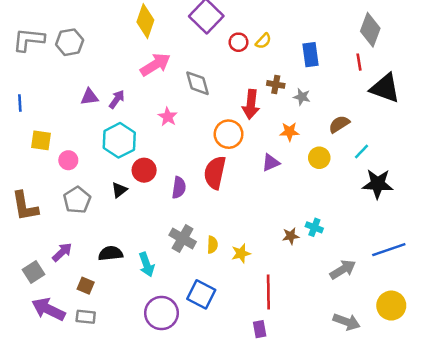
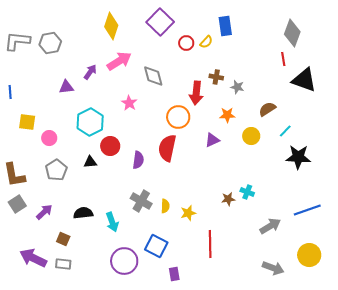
blue rectangle: (311, 55) -> (225, 26), moved
purple arrow: (117, 99) -> (90, 72), moved
black triangle: (119, 190) -> (90, 162), turned 32
gray square: (34, 272) -> (17, 204), moved
purple rectangle: (260, 329) -> (174, 274), moved

